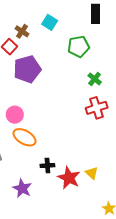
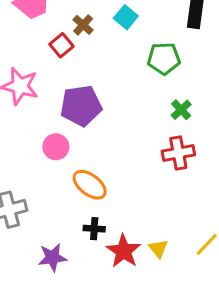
purple pentagon: (27, 69) -> (81, 106), moved
orange ellipse: (25, 137) -> (90, 185), moved
purple star: (22, 188) -> (52, 257), turned 30

